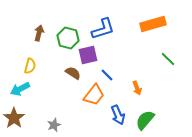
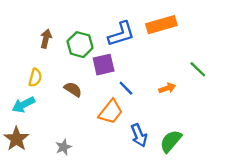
orange rectangle: (153, 24) -> (161, 25), moved
brown semicircle: (73, 73) -> (73, 89), moved
orange arrow: (137, 88) -> (167, 88), moved, turned -88

